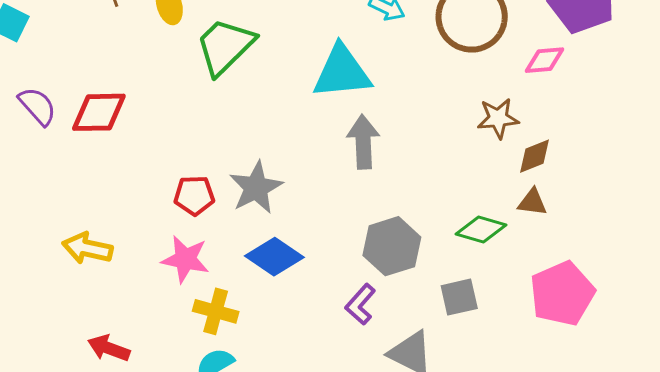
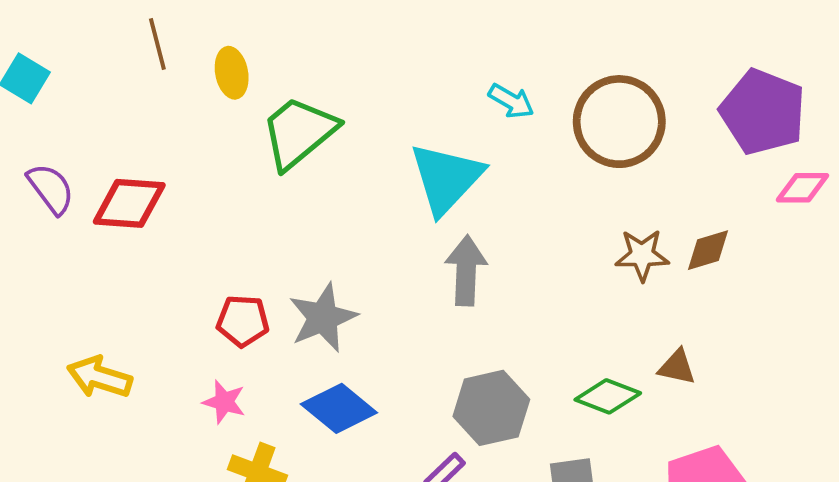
pink diamond: (544, 60) -> (802, 188), moved
cyan triangle: (342, 72) -> (446, 178), turned -46
brown diamond: (534, 156) -> (708, 250), moved
pink star: (185, 259) -> (224, 402), size x0.7

